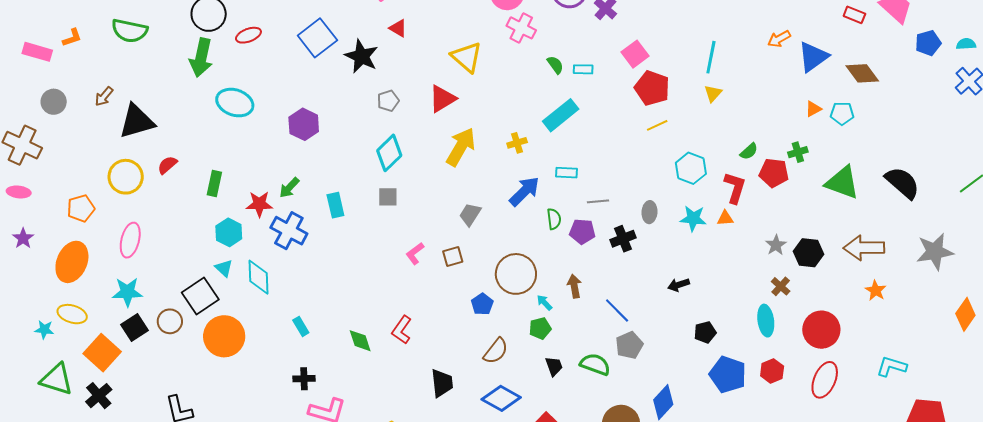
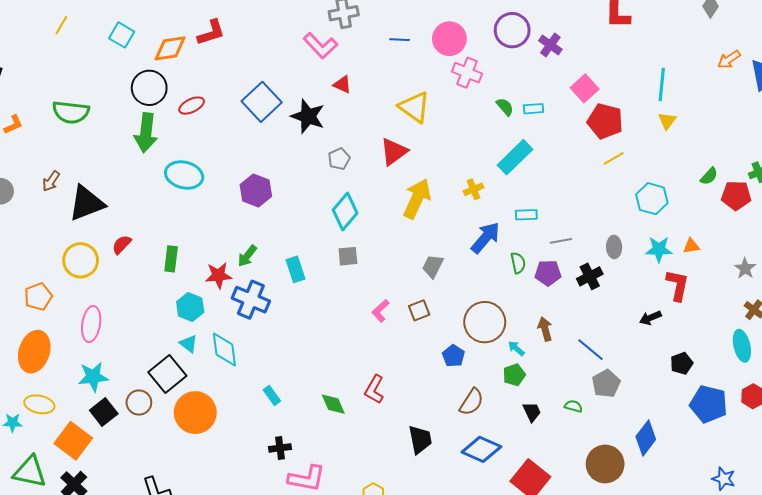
red L-shape: (735, 188) -> (678, 285), moved
green semicircle: (595, 364) -> (573, 406), size x0.6

